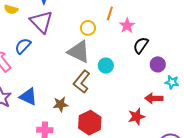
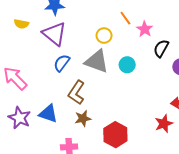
orange line: (110, 13) -> (125, 18), turned -48
blue semicircle: (23, 46) -> (62, 63), moved
cyan circle: (106, 66) -> (127, 65), moved
brown L-shape: (82, 82) -> (76, 93), moved

